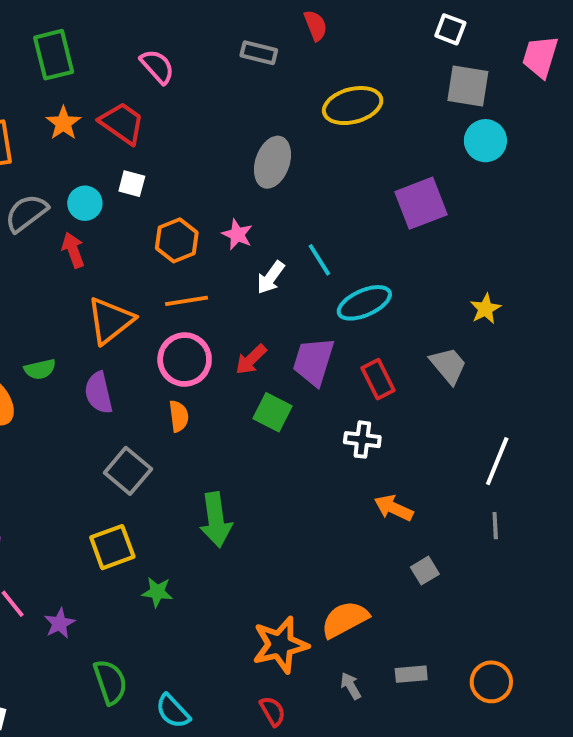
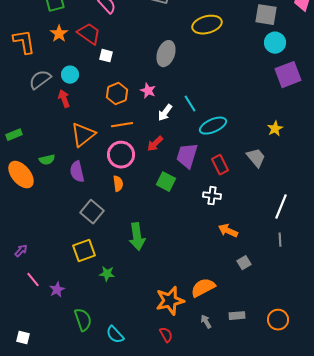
white square: (132, 184) -> (106, 56), moved
purple square: (421, 203) -> (288, 75), moved
red arrow: (251, 360) -> (155, 144), moved

